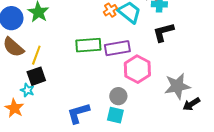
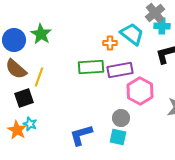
orange cross: (110, 10) -> (110, 43), moved, turned 32
black square: (36, 76) -> (24, 98), moved
cyan star: (27, 90) -> (30, 124), moved

